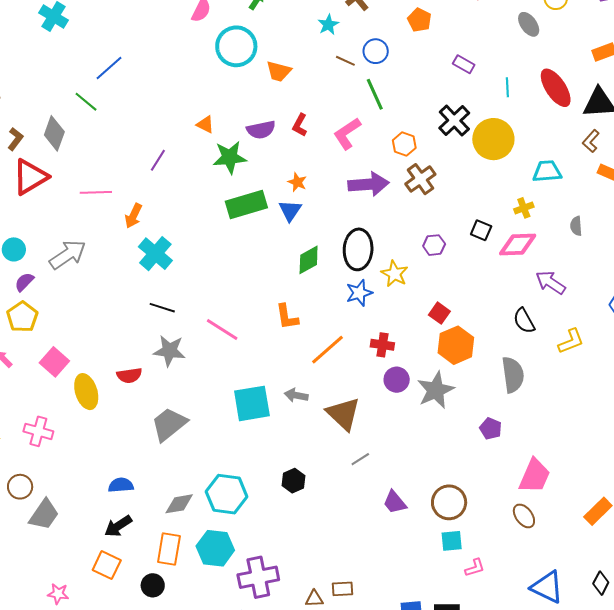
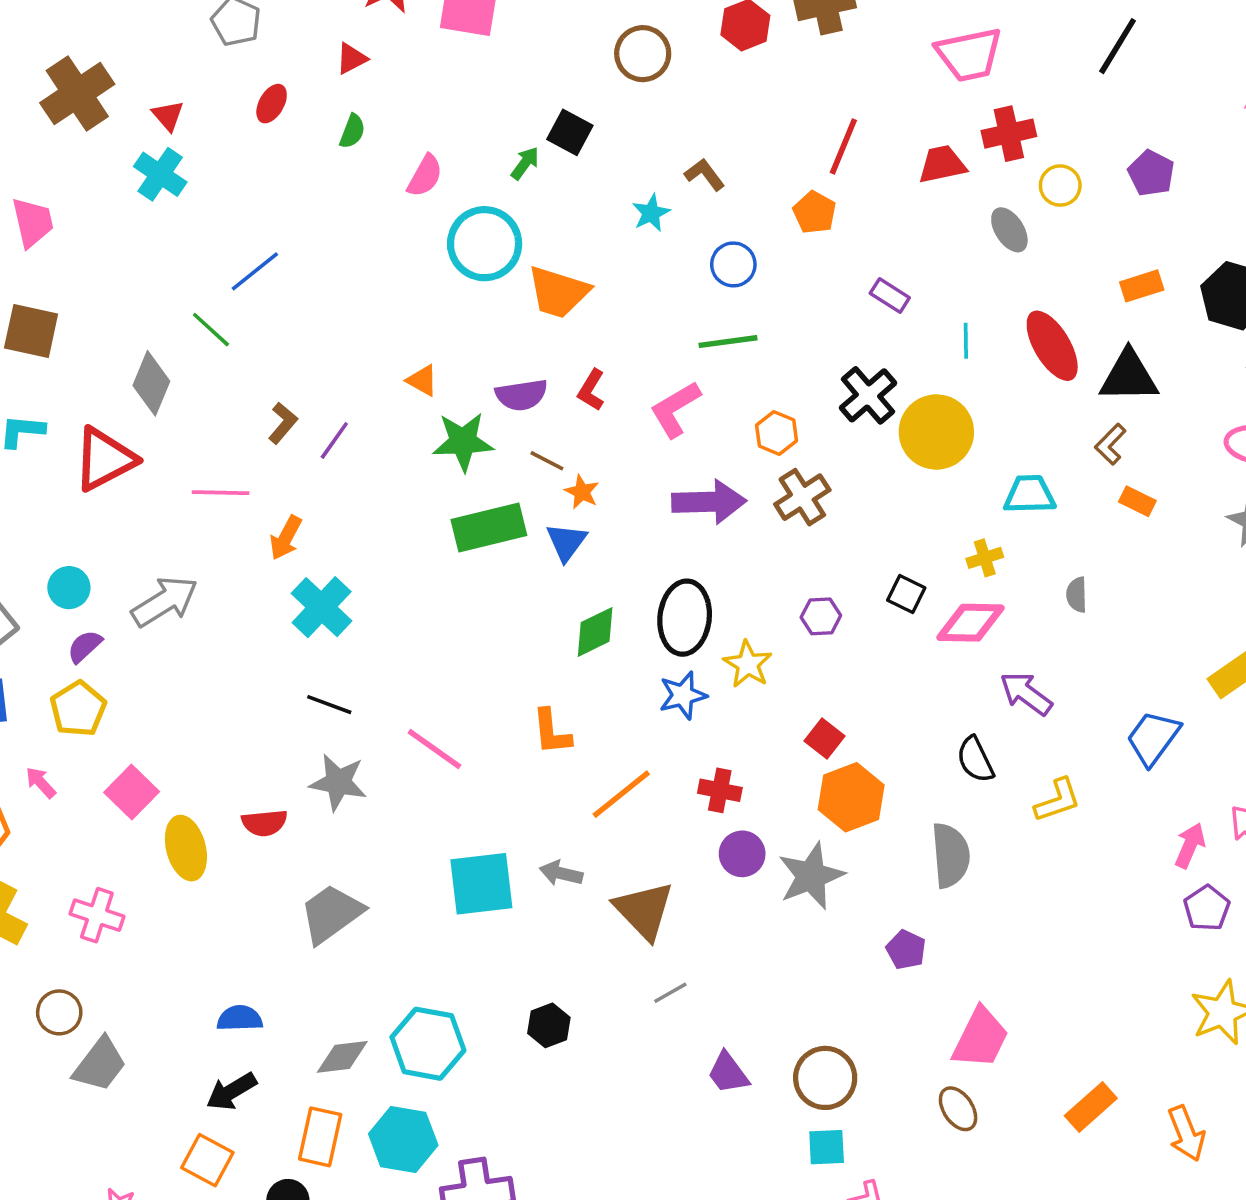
brown line: (345, 61) -> (547, 461), moved
orange trapezoid: (279, 71) -> (558, 292), size x1.4
green line: (375, 94) -> (728, 342), turned -76
brown L-shape: (15, 139) -> (283, 423), moved

